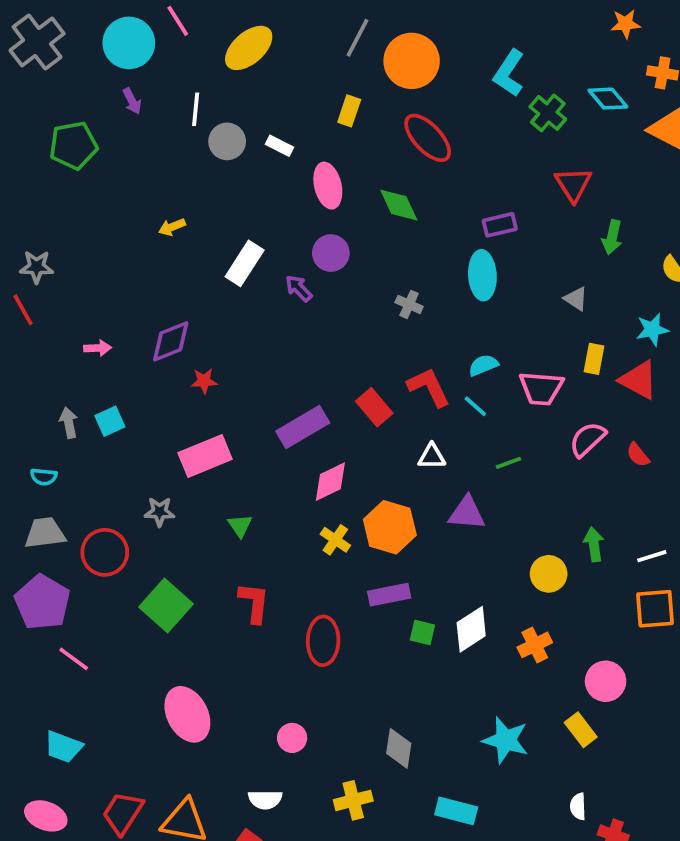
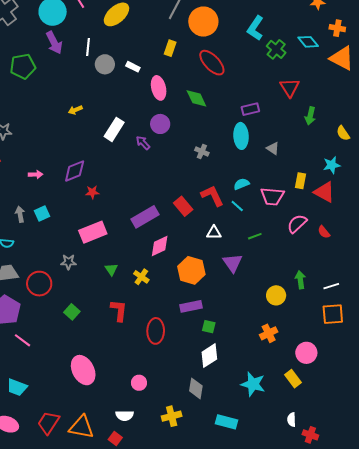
purple arrow: (132, 101) -> (54, 43), size x1.6
gray triangle: (576, 299) -> (273, 148), moved
purple triangle: (467, 513) -> (232, 263), turned 50
yellow cross: (335, 540) -> (141, 277), moved
green square: (166, 605) -> (72, 312), size x0.6
white diamond: (471, 629) -> (209, 356), moved

